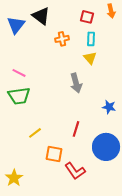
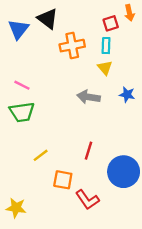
red square: (87, 17) -> (111, 23), moved, turned -32
orange cross: (62, 39) -> (72, 46), size x1.5
gray arrow: (76, 83) -> (89, 97), turned 114
blue star: (109, 107) -> (127, 95), moved
yellow star: (14, 178) -> (16, 208), turned -30

